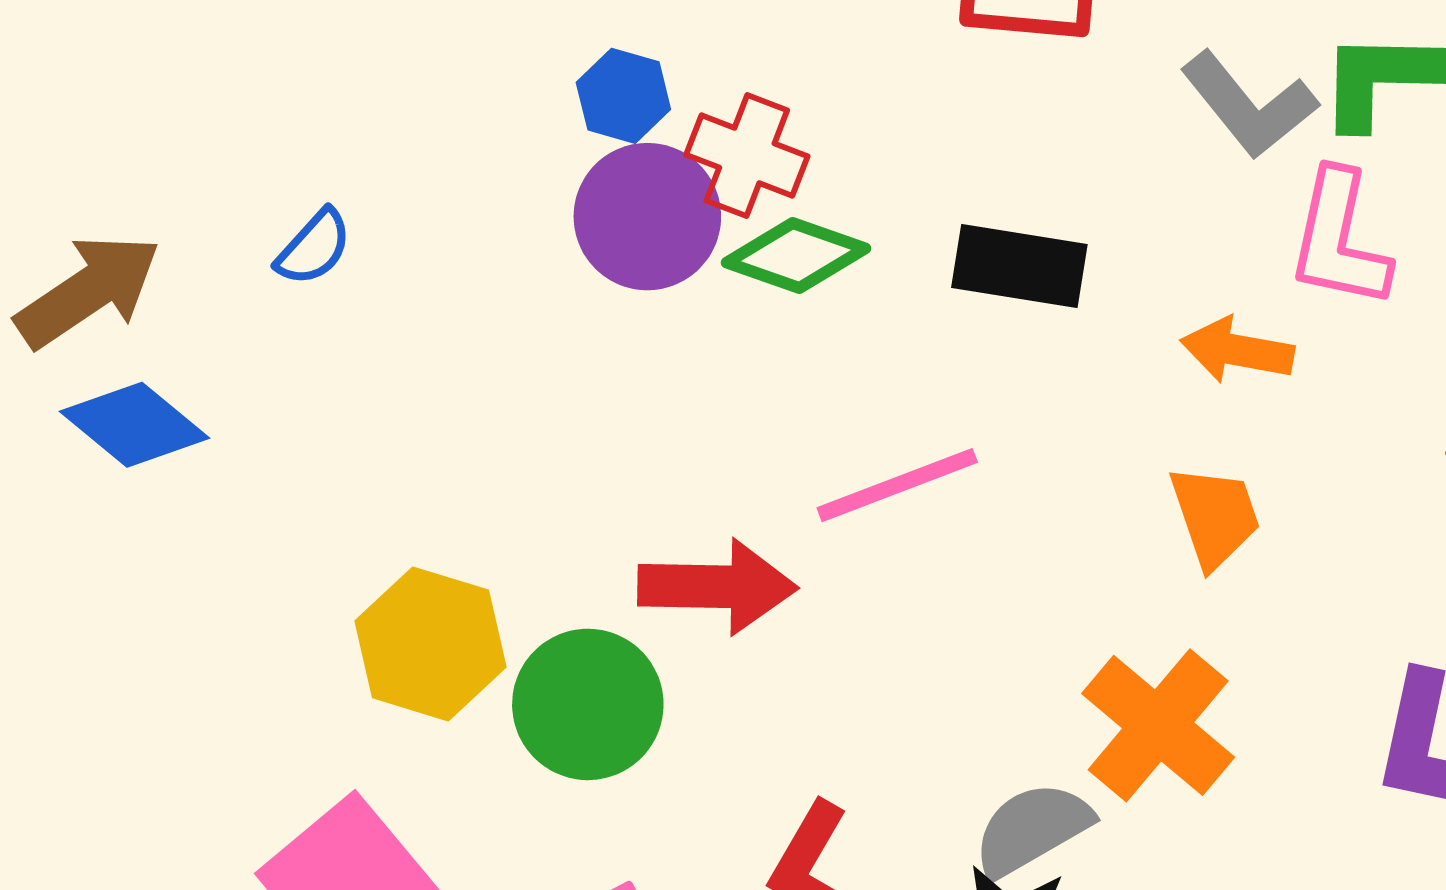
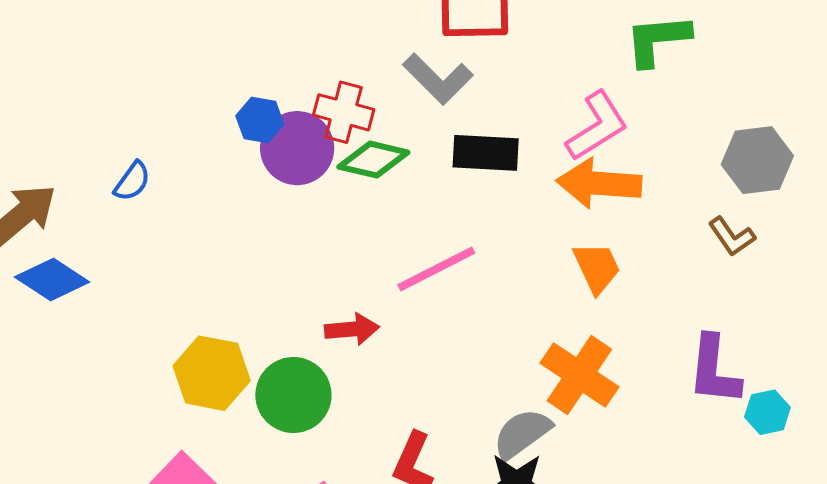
blue hexagon: (623, 96) -> (260, 120), moved
gray L-shape: (1249, 105) -> (438, 79), moved
pink L-shape: (1339, 239) -> (597, 126), moved, turned -128
orange arrow: (1237, 350) -> (599, 183), size x1.5
red arrow: (717, 587) -> (352, 329), size x0.7

